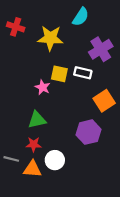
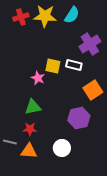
red cross: (16, 27) -> (21, 17), moved, turned -35
yellow star: (50, 38) -> (45, 16), moved
white circle: (55, 160) -> (62, 148), moved

